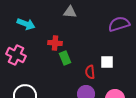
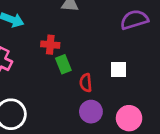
red semicircle: (90, 72) -> (86, 83), moved

